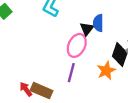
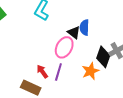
black triangle: (87, 29) -> (74, 32), turned -32
red arrow: (26, 89) -> (42, 71), moved

